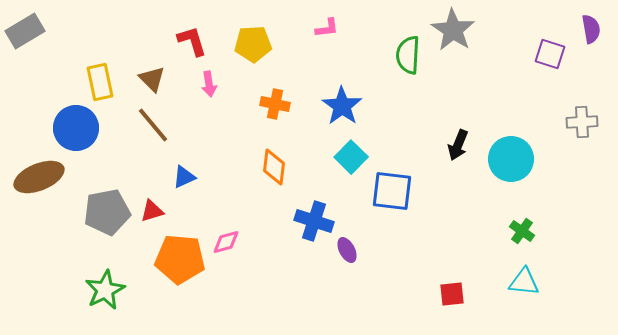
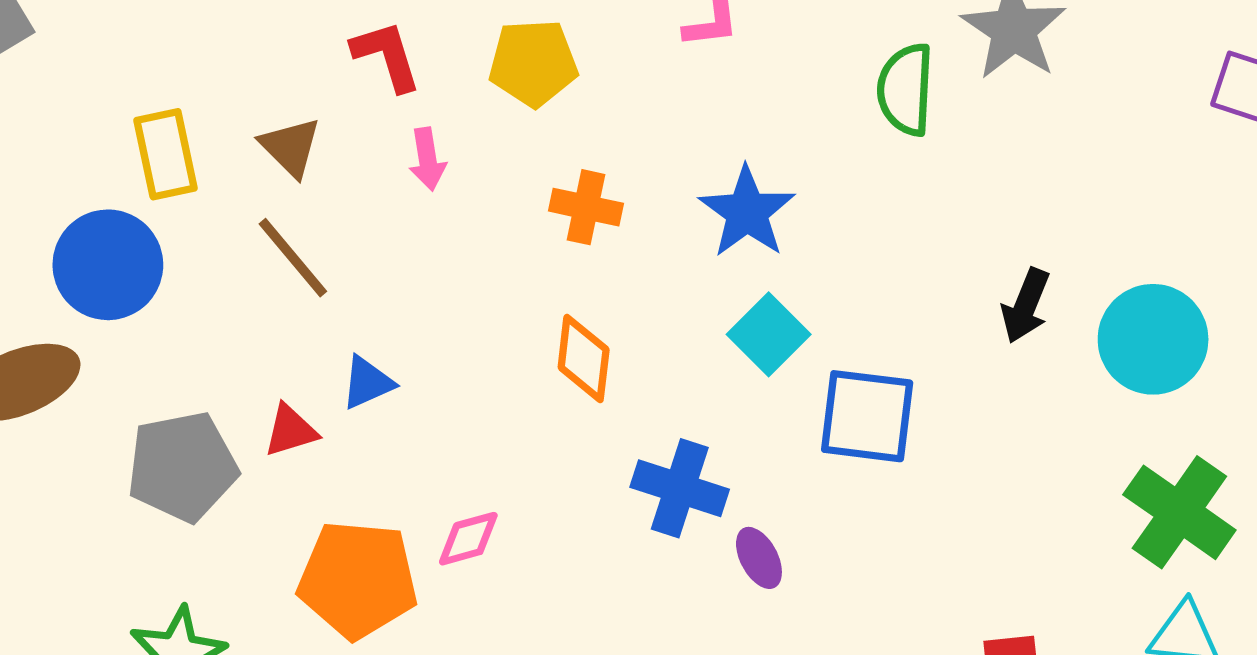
red triangle: (152, 211) -> (290, 431), moved
green cross: (522, 231) -> (1179, 512), size x1.8

